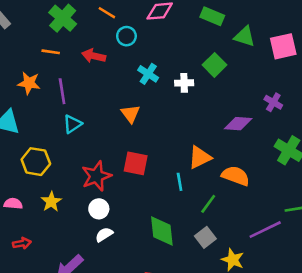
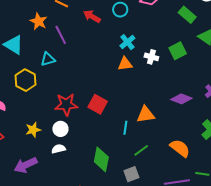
purple line: (62, 91) -> (61, 35), turned -36
orange triangle: (131, 114) -> (125, 64), moved, turned 42
cyan triangle: (72, 124) -> (48, 59), moved
orange semicircle: (236, 176) -> (180, 148), moved
yellow star: (51, 202) -> (33, 130), moved

